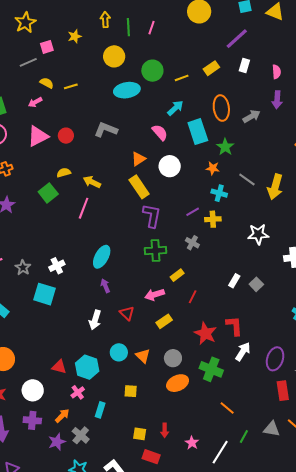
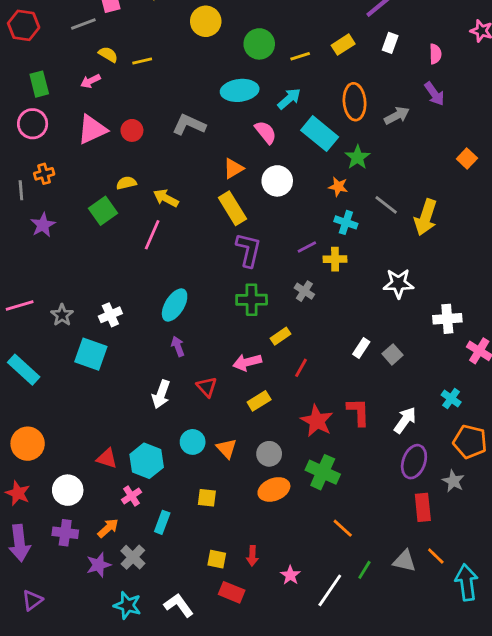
cyan ellipse: (127, 90) -> (240, 90), moved
purple arrow: (277, 100) -> (434, 94), turned -42
cyan rectangle: (198, 132) -> (320, 134), turned -35
white arrow: (243, 352) -> (405, 420), moved

